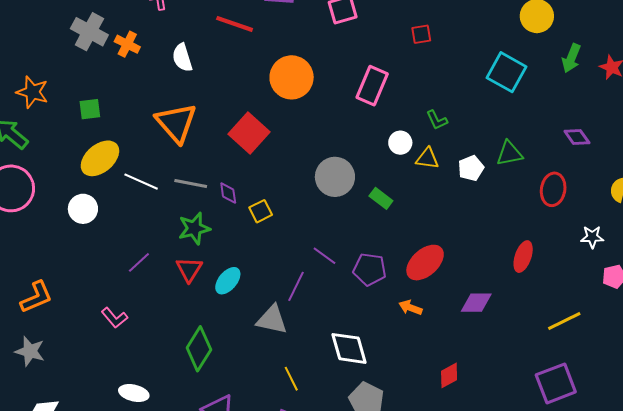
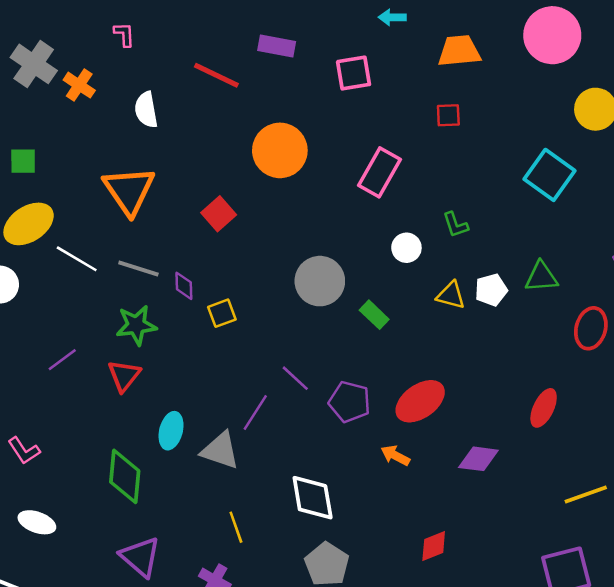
red square: (249, 133) -> (219, 214), size x0.7
yellow triangle: (427, 158) -> (451, 295), moved
cyan ellipse: (228, 281) -> (171, 431), moved, turned -32
pink L-shape: (114, 318) -> (24, 451), moved
green diamond: (199, 349) -> (125, 476), turned -33

